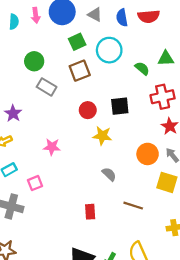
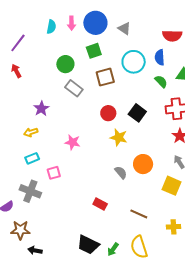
blue semicircle: (122, 18) -> (160, 57), moved
green square: (77, 42) -> (94, 51), moved
black square: (120, 106) -> (137, 113), turned 36
orange circle: (148, 154) -> (143, 164), moved
brown line: (133, 206) -> (139, 214), moved
red rectangle: (90, 212) -> (100, 204), turned -64

